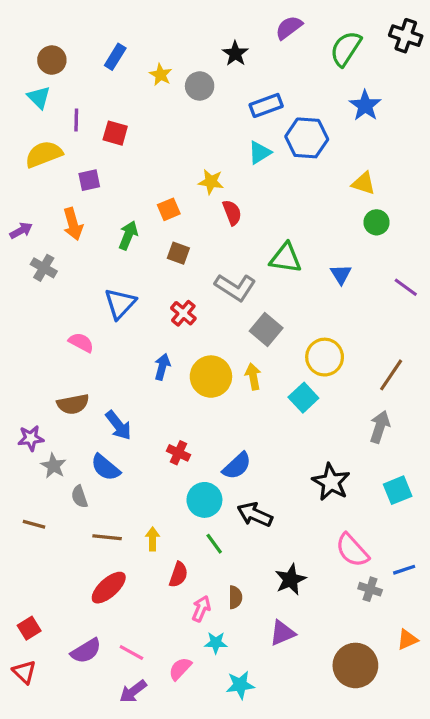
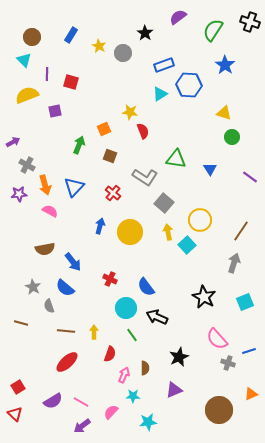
orange arrow: (73, 224) -> (45, 185), moved
yellow arrow: (253, 377) -> (168, 232), moved
purple star: (31, 438) -> (19, 194), moved
blue semicircle: (237, 466) -> (146, 287), turned 96

